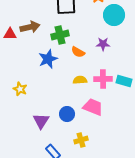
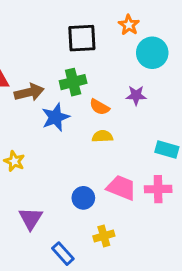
brown arrow: (30, 27) -> (29, 92), moved
pink cross: (103, 79) -> (158, 189), moved
yellow semicircle: (80, 80) -> (102, 136), moved
purple triangle: (41, 121) -> (31, 218), moved

